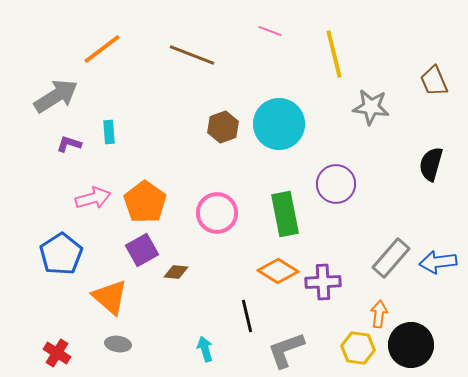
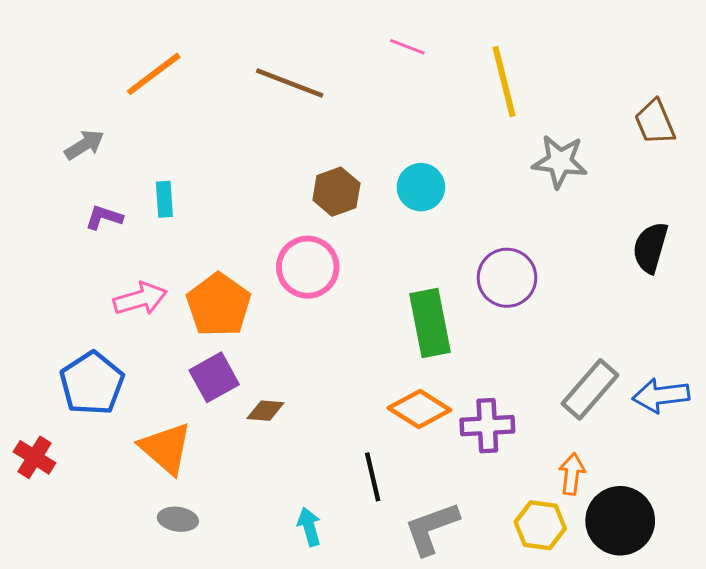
gray arrow: (56, 96) -> (84, 145), size x0.6
cyan circle: (279, 124) -> (421, 187), size x0.6
pink circle: (217, 213) -> (308, 267), moved
red cross: (57, 353) -> (34, 457), moved

